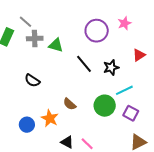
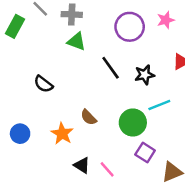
gray cross: (35, 39) -> (72, 14), moved
purple square: (131, 113) -> (145, 153), moved
blue circle: (27, 125) -> (20, 134), moved

